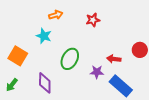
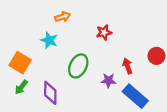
red star: (93, 20) -> (104, 32), moved
red arrow: (114, 59) -> (127, 66), turned 64
green arrow: (12, 85) -> (21, 87), moved

